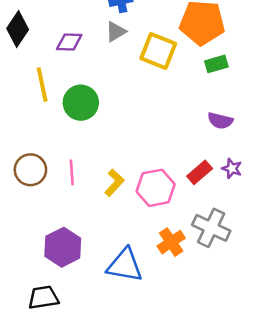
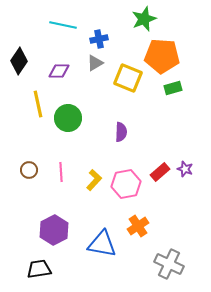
purple semicircle: (220, 121) -> (121, 132), moved, turned -102
brown circle: (30, 170) -> (29, 170), size x0.7
gray cross: (211, 228) -> (169, 264), moved

